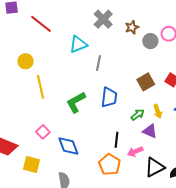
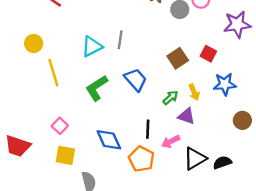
cyan triangle: (78, 44) -> (92, 47), moved
blue trapezoid: (109, 98) -> (136, 80), turned -45
blue diamond: (68, 146) -> (109, 140), moved
yellow square: (32, 165) -> (65, 155), moved

